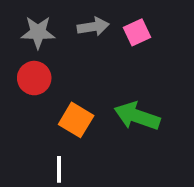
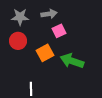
pink square: (137, 32) -> (59, 31), moved
orange square: (76, 120) -> (45, 53), moved, turned 30

